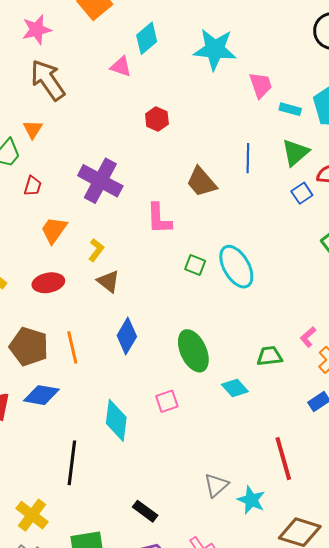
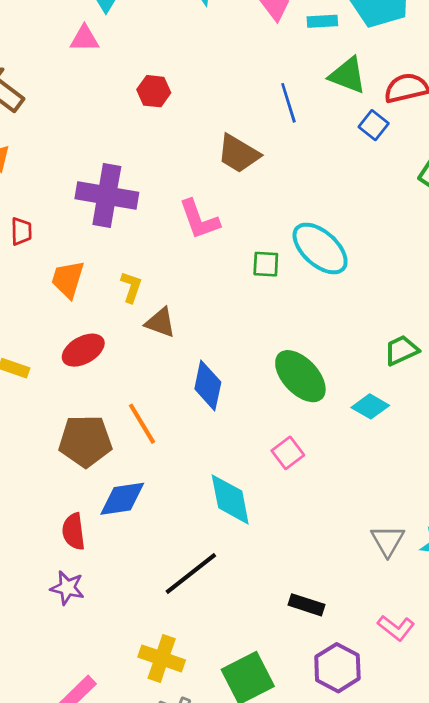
green triangle: (295, 153) -> (348, 75), turned -40
black line: (72, 463) -> (191, 574), turned 63

